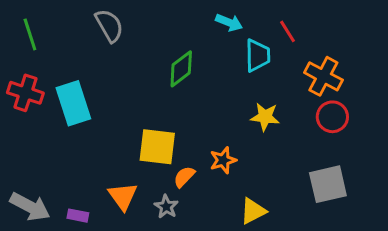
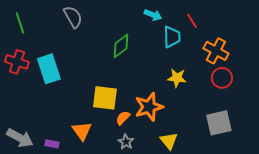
orange star: (223, 160) -> (149, 107), size x1.6
gray star: (166, 207) -> (126, 142), moved
yellow triangle: (253, 211) -> (169, 141), turned -42

